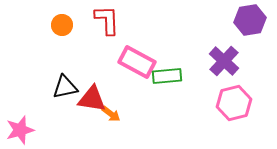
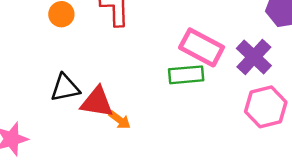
pink rectangle: (137, 62) -> (202, 47), moved

